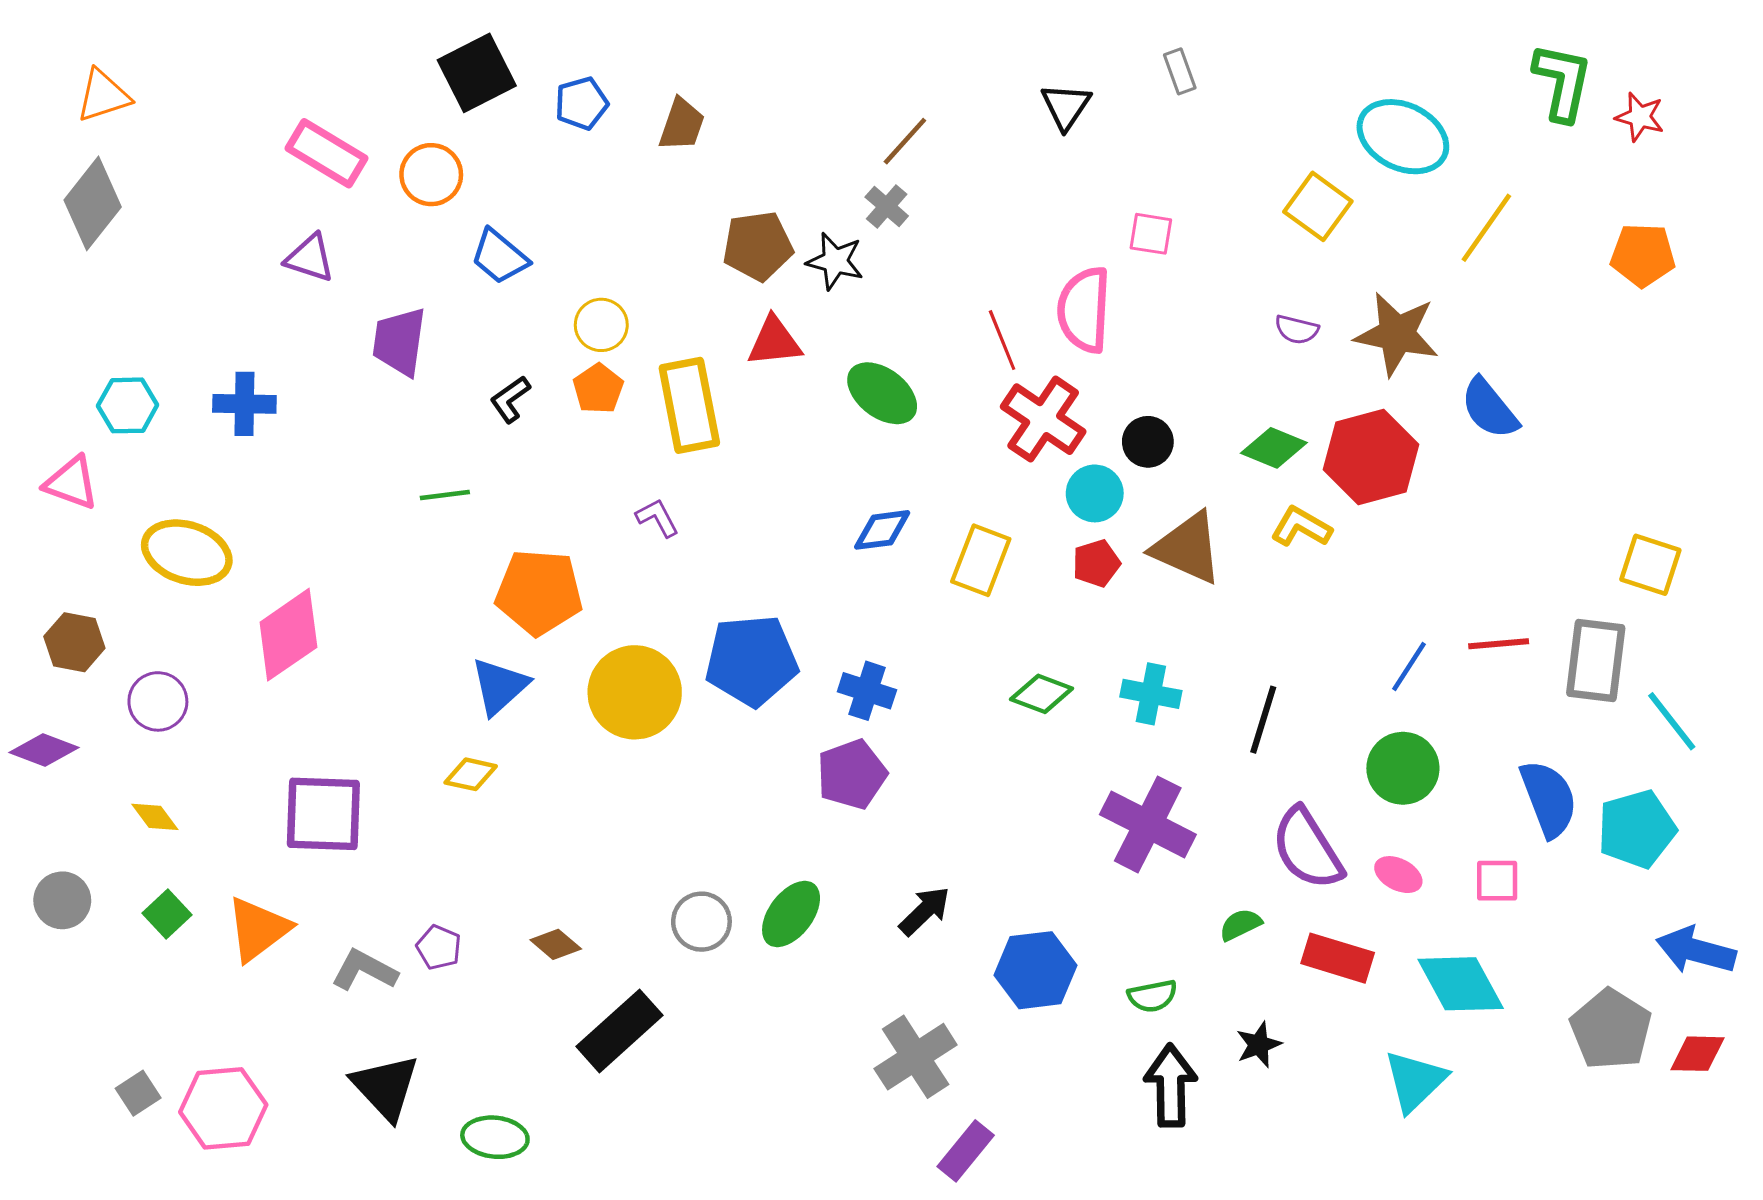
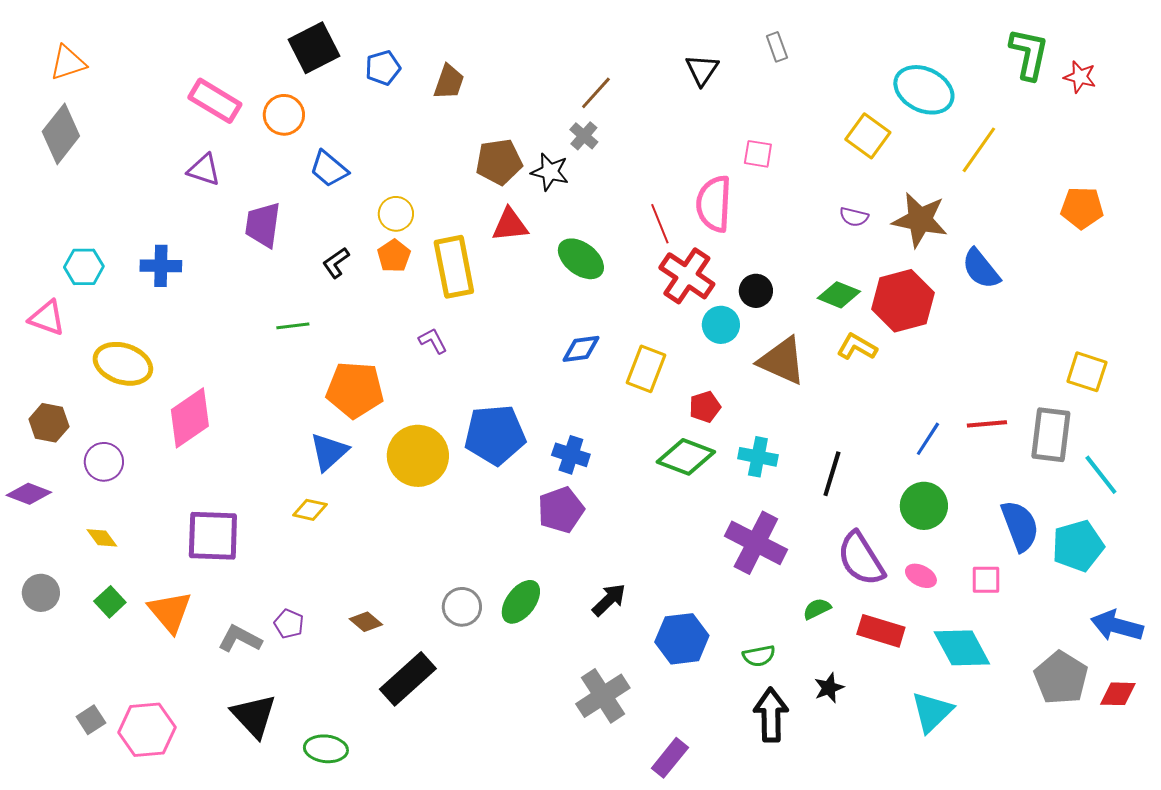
orange pentagon: (1643, 255) -> (1082, 208), moved
red pentagon: (1096, 563) -> (705, 407), moved
green diamond: (1042, 694) -> (686, 457), size x1.4
orange triangle: (258, 929) -> (170, 612), turned -33
purple rectangle: (966, 1151) -> (670, 758), moved

